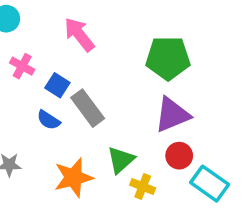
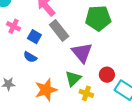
gray rectangle: (88, 108) -> (59, 30), moved
purple triangle: (172, 115) -> (82, 53), moved, turned -45

